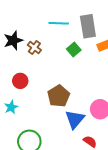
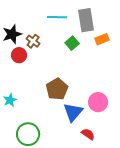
red circle: (20, 81) -> (19, 55), moved

